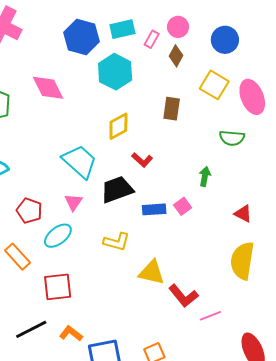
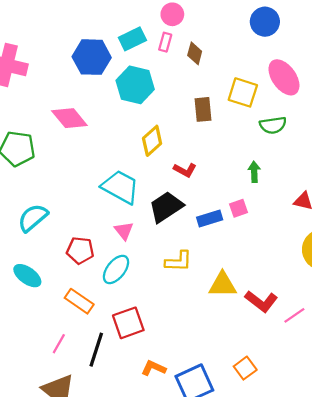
pink circle: (178, 27) -> (172, 14), moved
blue circle: (225, 40) -> (265, 22), moved
yellow square: (214, 85) -> (243, 92), moved
pink square: (183, 206) -> (238, 208), turned 30
black line: (31, 329) -> (96, 350), moved, turned -32

